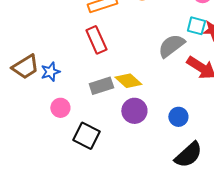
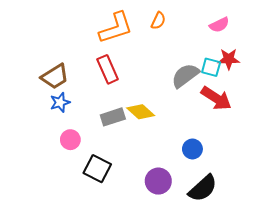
cyan square: (196, 26) -> (211, 67), moved
brown trapezoid: (25, 67) -> (55, 77), moved
purple circle: (134, 111) -> (158, 181), moved

